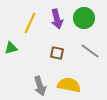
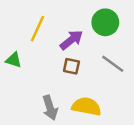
purple arrow: (57, 19) -> (71, 40), moved, turned -114
green triangle: (11, 48) -> (14, 60), turned 32

